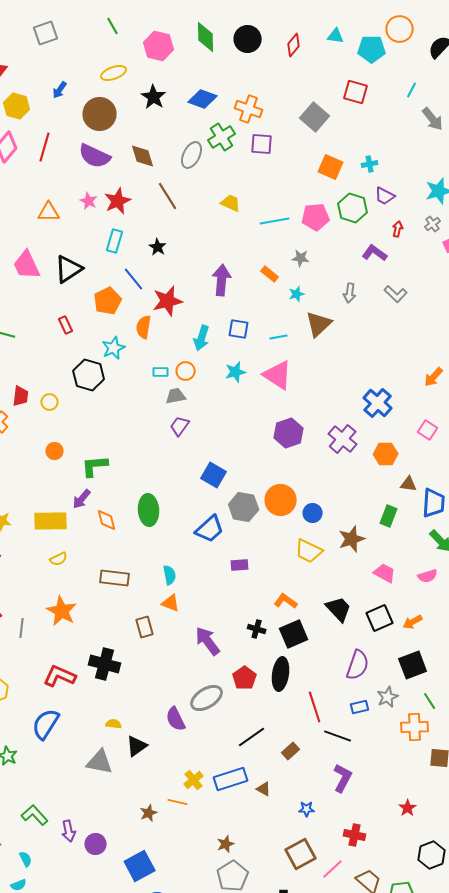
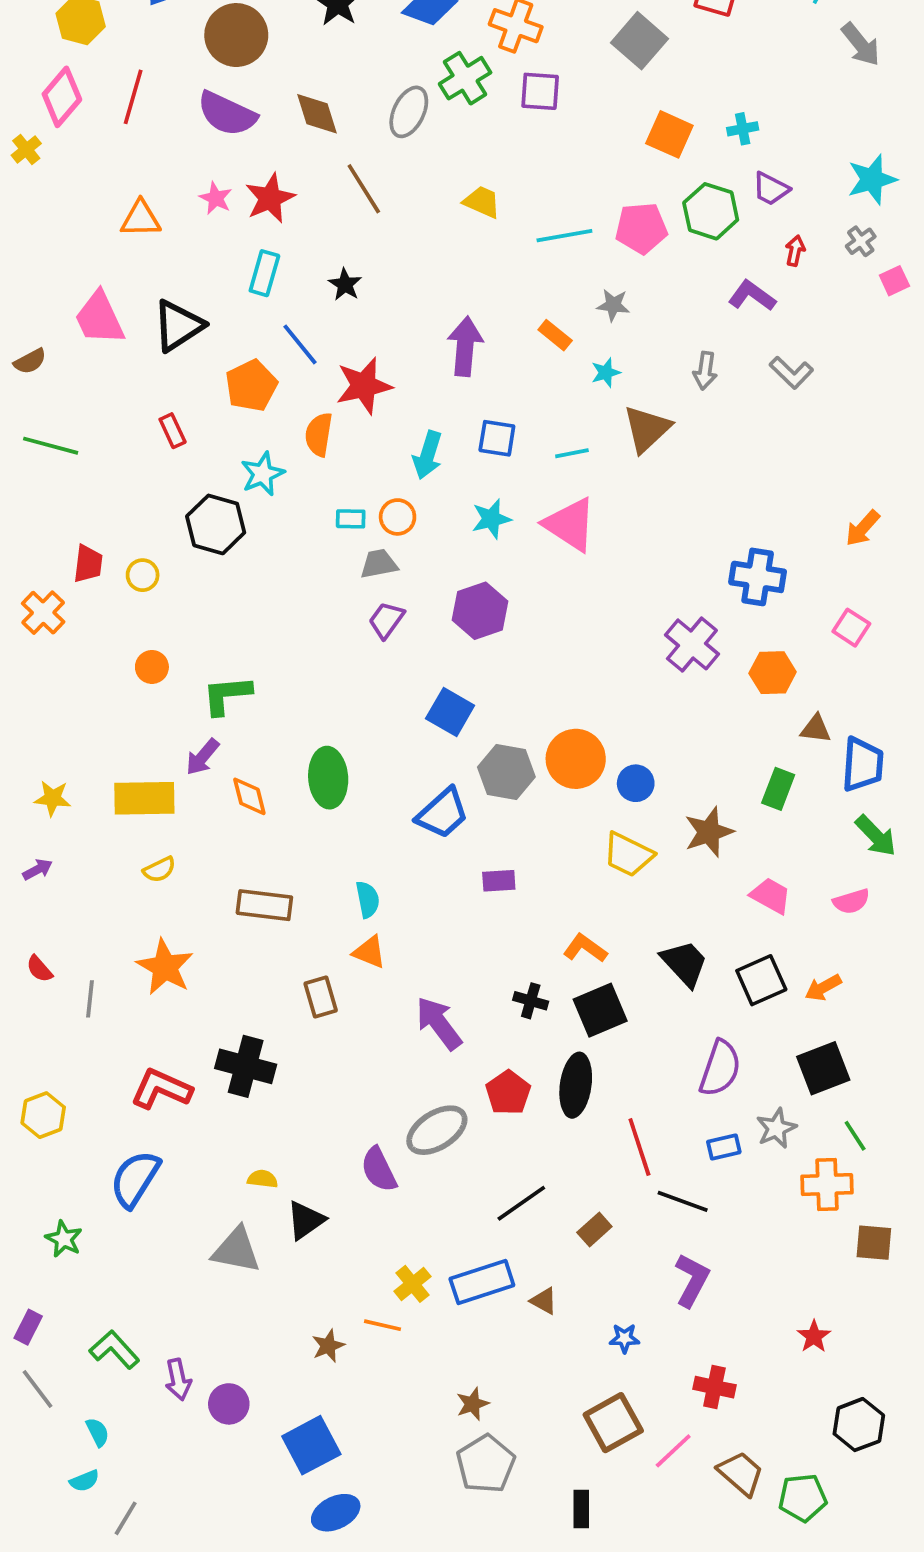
blue cross: (378, 403) -> (758, 577), turned -32
purple hexagon: (289, 433) -> (480, 611), moved

